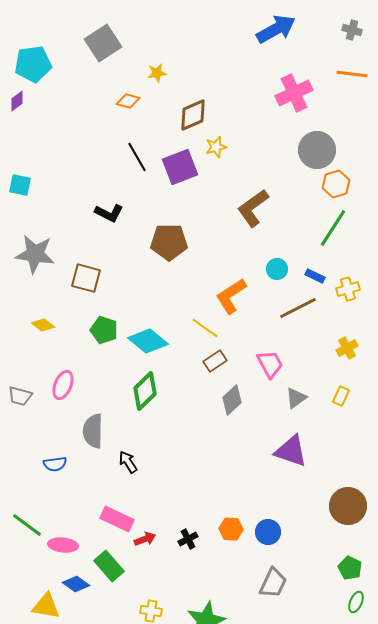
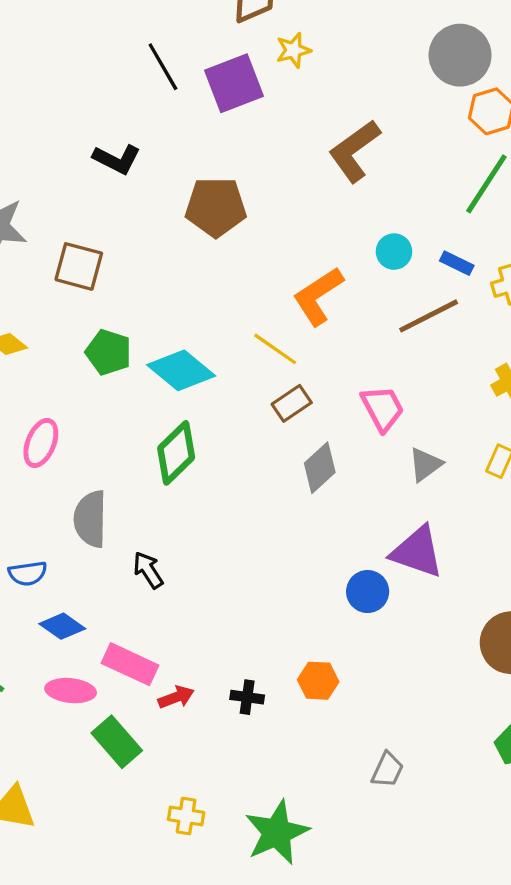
blue circle: (268, 532) -> (368, 592), moved
black cross: (188, 539) -> (247, 697), turned 36
pink ellipse: (63, 545) -> (71, 691), moved
gray trapezoid: (273, 583) -> (387, 770), size x0.7
blue diamond: (76, 584) -> (62, 626), moved

